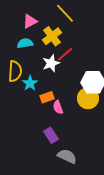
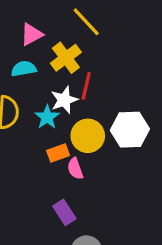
red line: (65, 54) -> (86, 86), turned -36
cyan star: (30, 83) -> (47, 117), moved
yellow circle: (88, 98) -> (88, 136), moved

